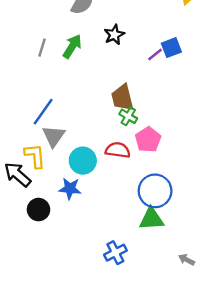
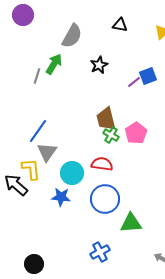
green arrow: (72, 46) -> (54, 64), moved
pink pentagon: (148, 140) -> (136, 133), moved
blue circle: (155, 191) -> (105, 199), moved
black circle: (38, 210) -> (34, 264), moved

